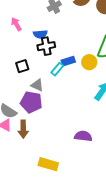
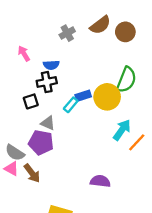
black cross: (46, 46) -> (47, 82), moved
yellow circle: (89, 62) -> (107, 97), size x1.5
brown arrow: (23, 129) -> (32, 173), turned -36

